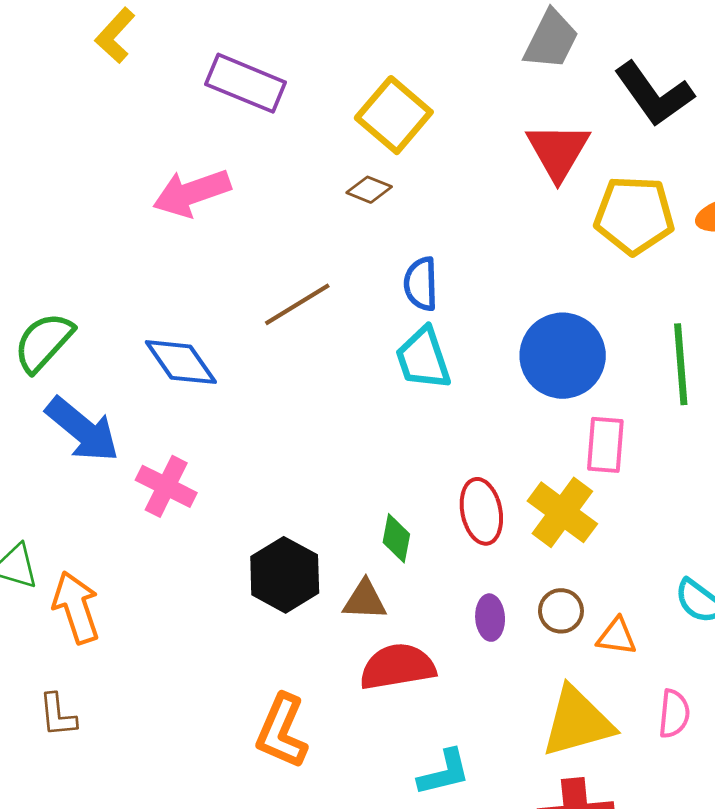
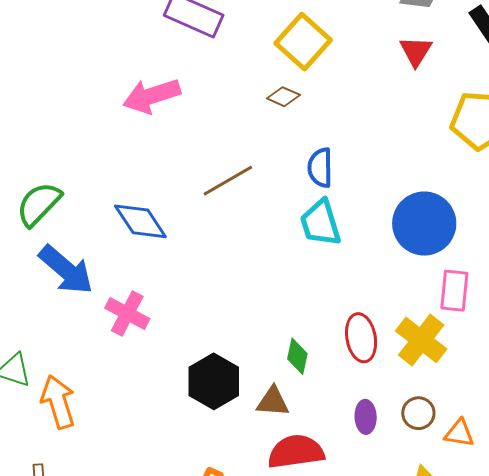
red triangle: (558, 151) -> (416, 51), moved, size x0.7

